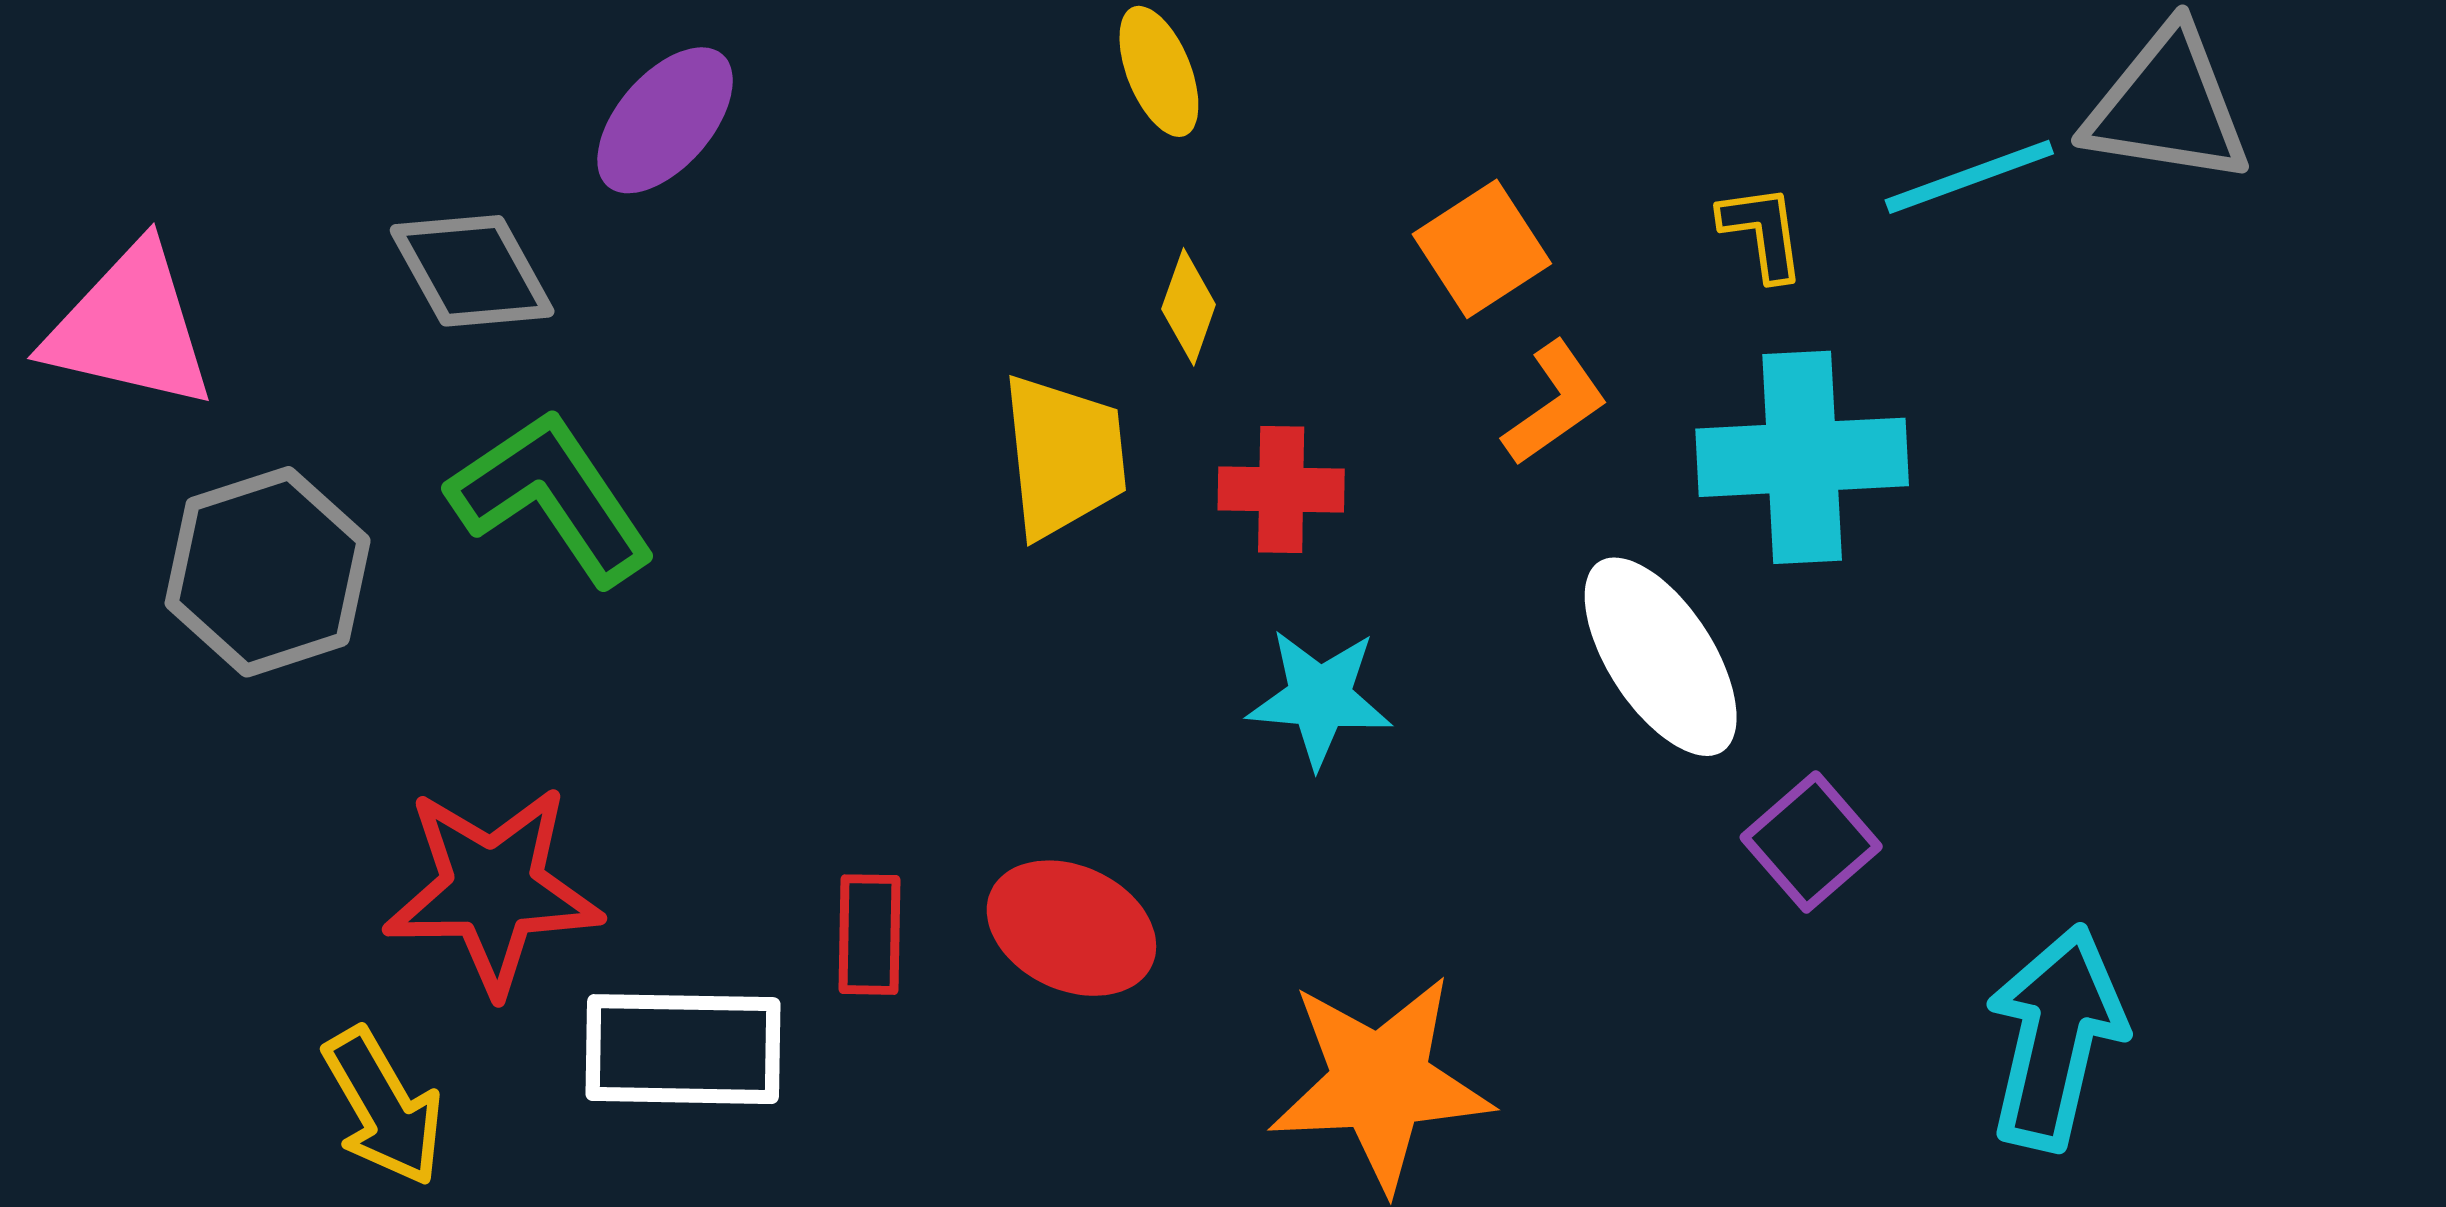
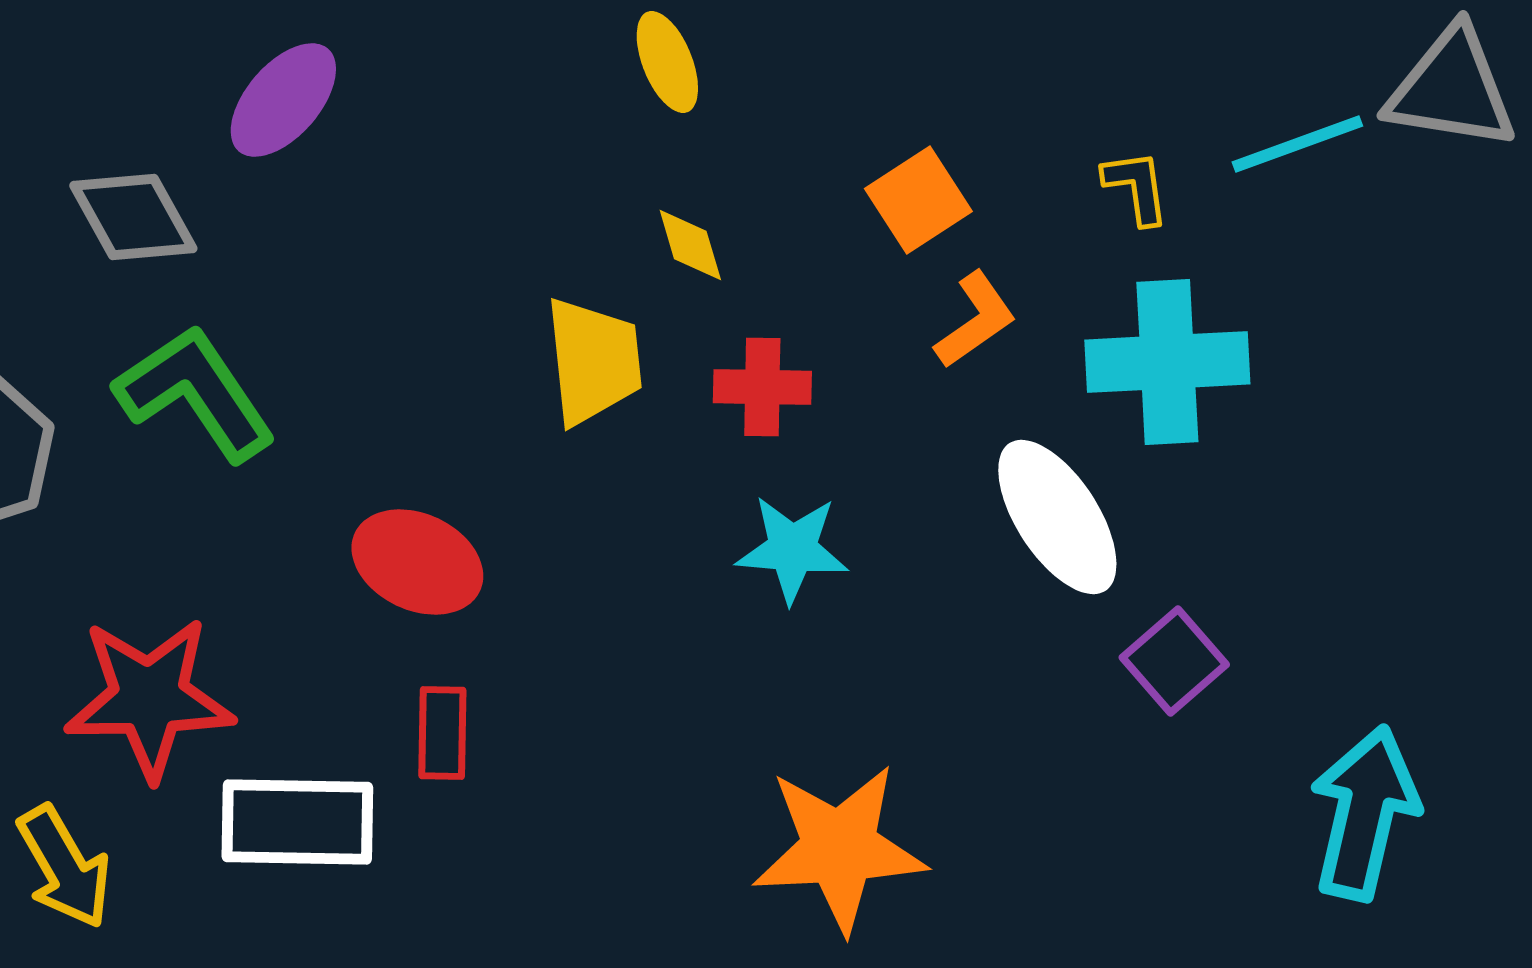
yellow diamond: (1189, 307) -> (690, 245), turned -36
red ellipse: (1071, 928) -> (417, 562), moved

